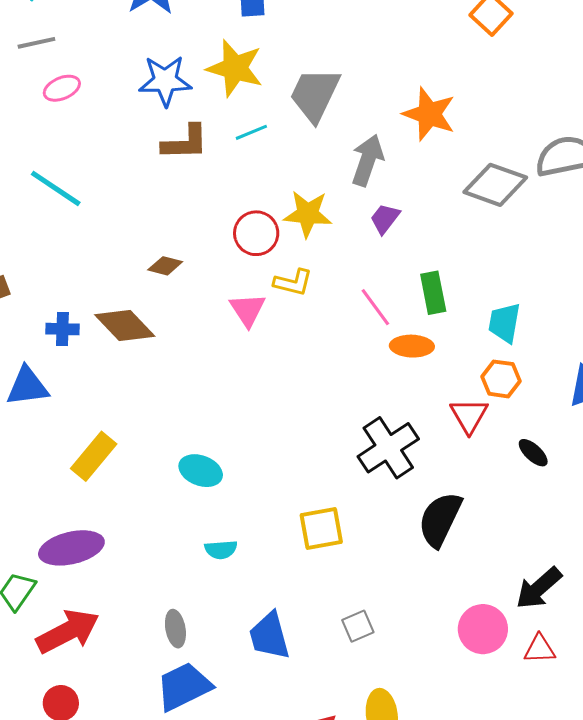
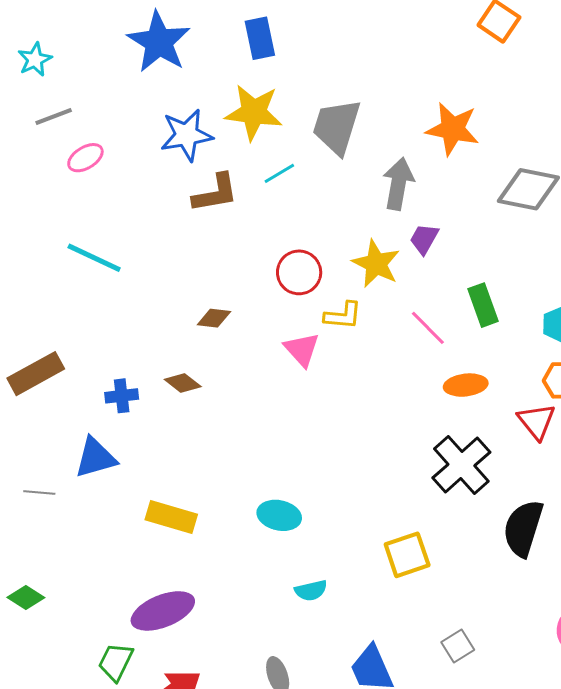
yellow star: (308, 214) -> (376, 264), moved, turned 30
brown diamond: (125, 325) -> (183, 383), size x0.6
orange ellipse: (412, 346) -> (466, 385), moved
yellow rectangle: (94, 456) -> (171, 517), turned 75

